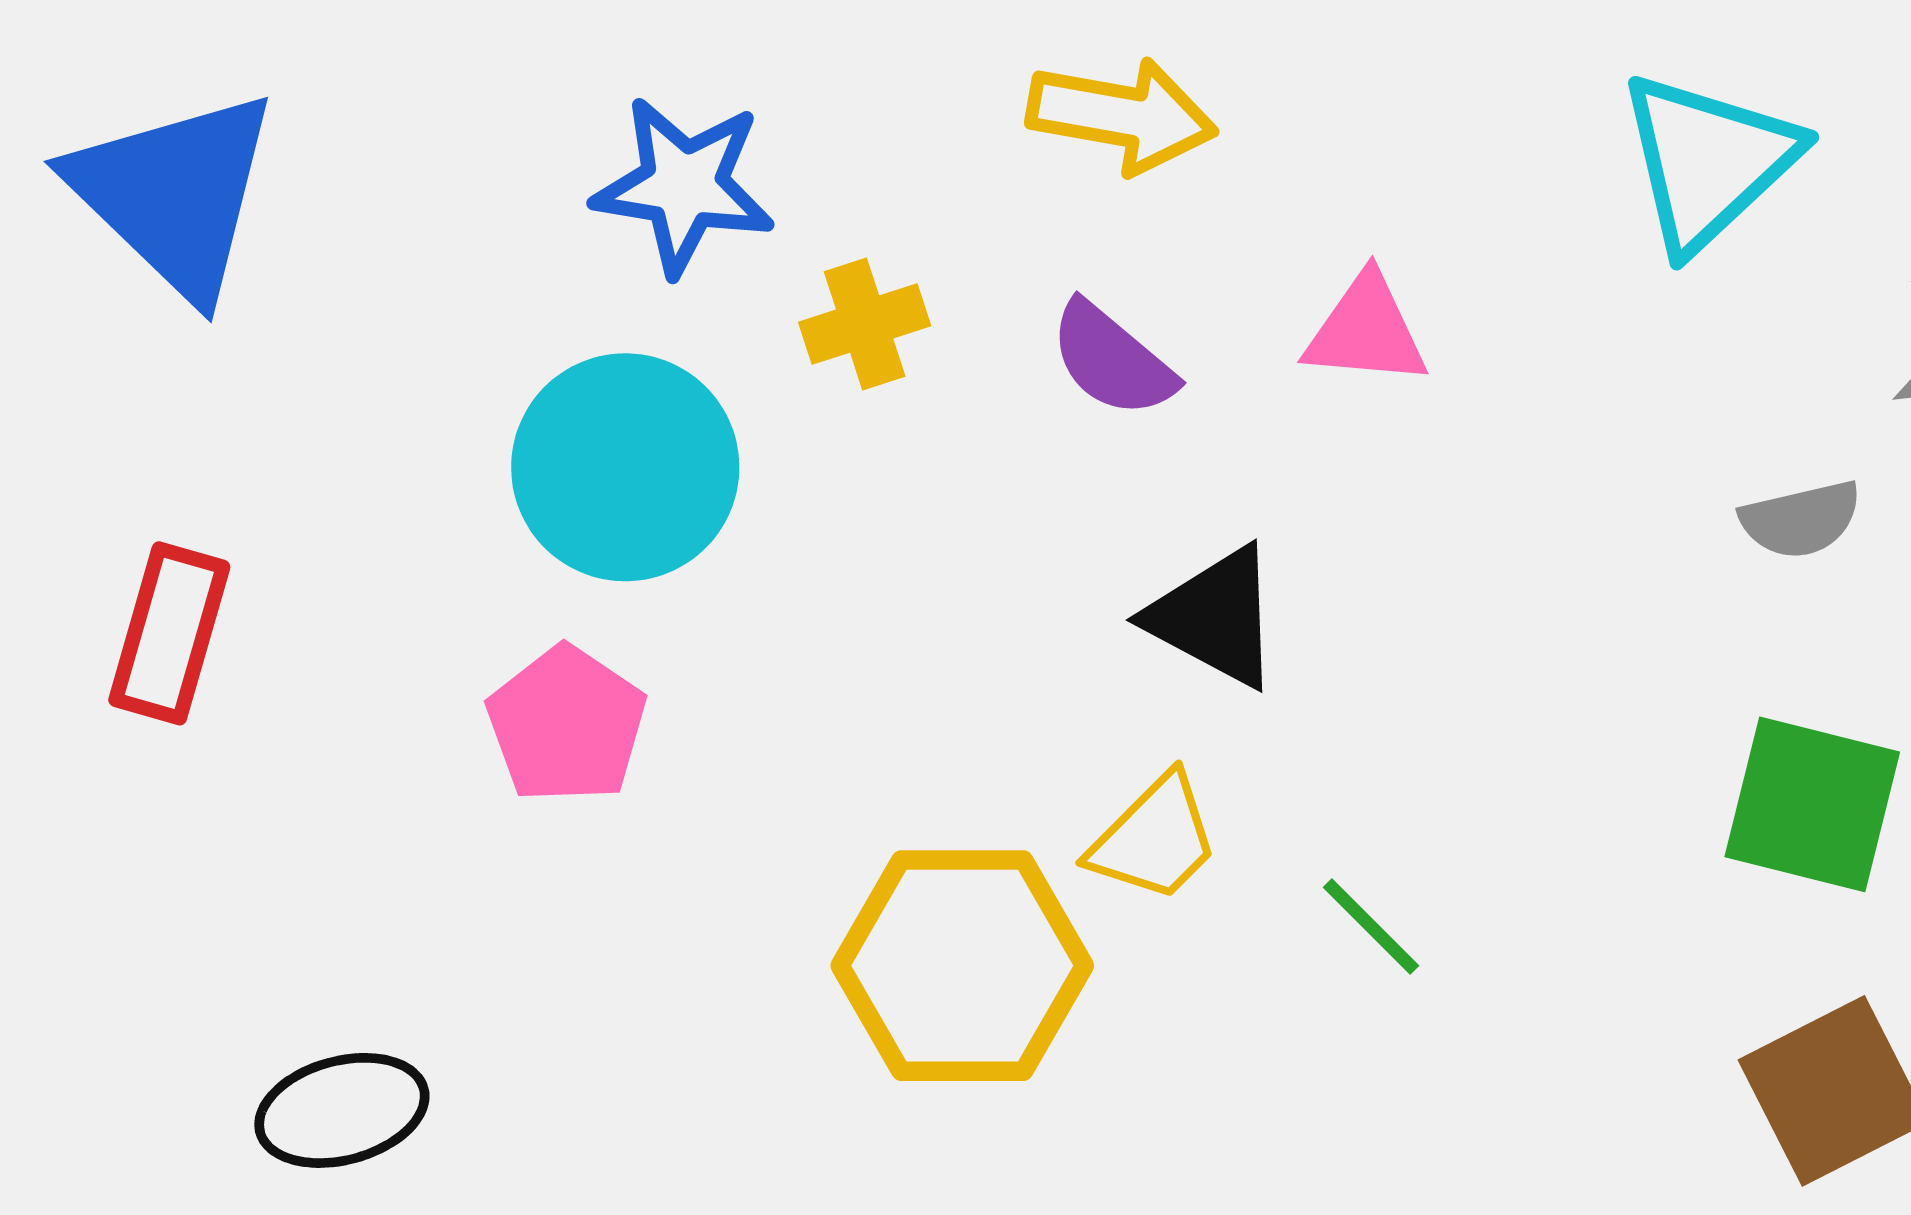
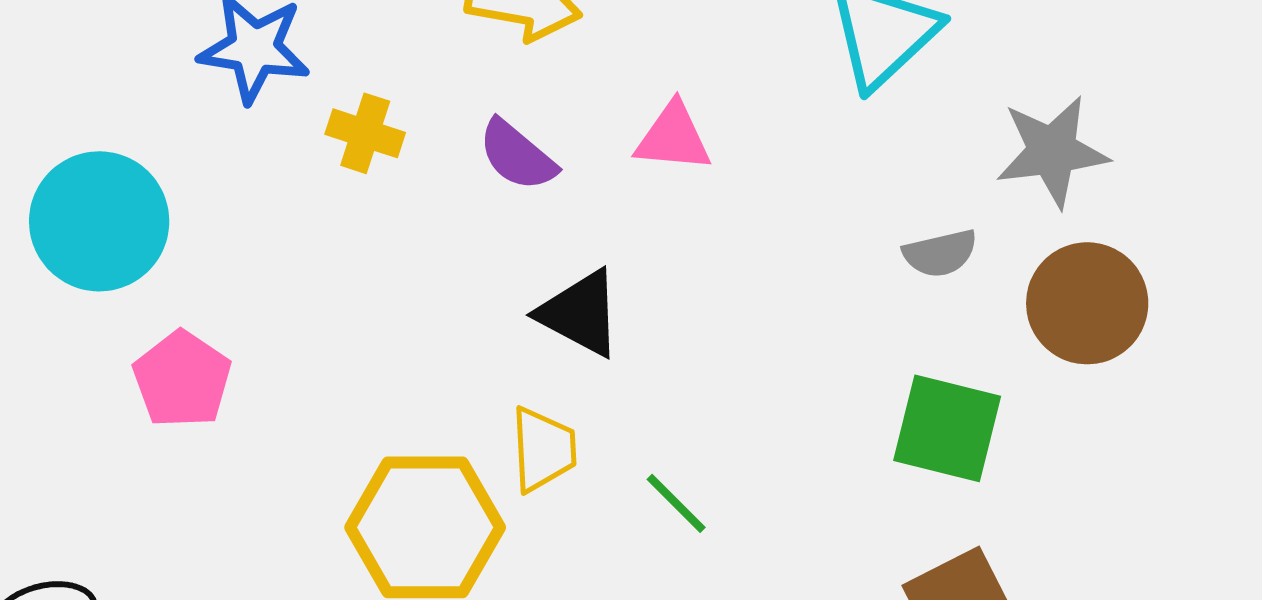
yellow cross: (865, 324) -> (365, 133), turned 36
cyan circle: (625, 467) -> (99, 221), moved
yellow trapezoid: (1154, 839) -> (543, 449), turned -48

